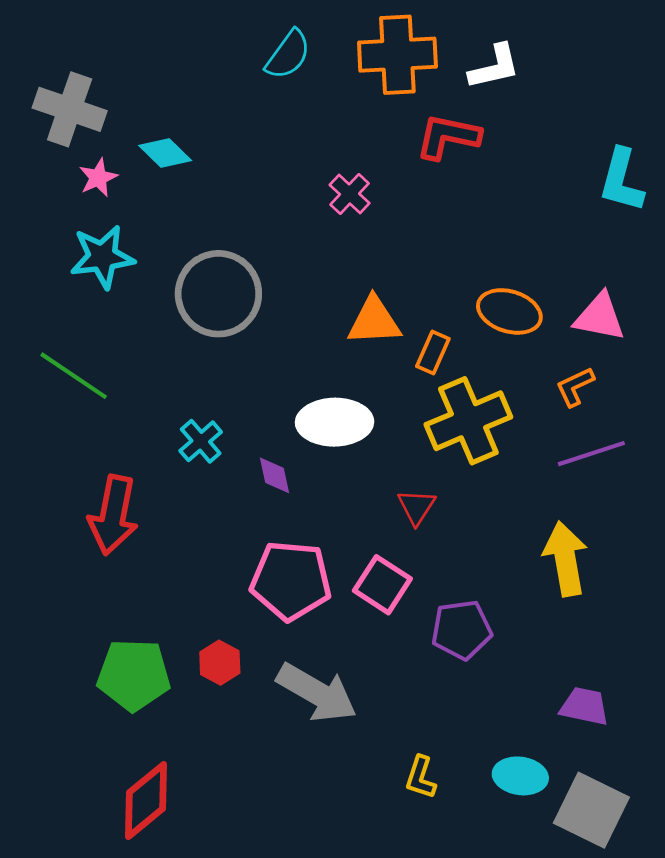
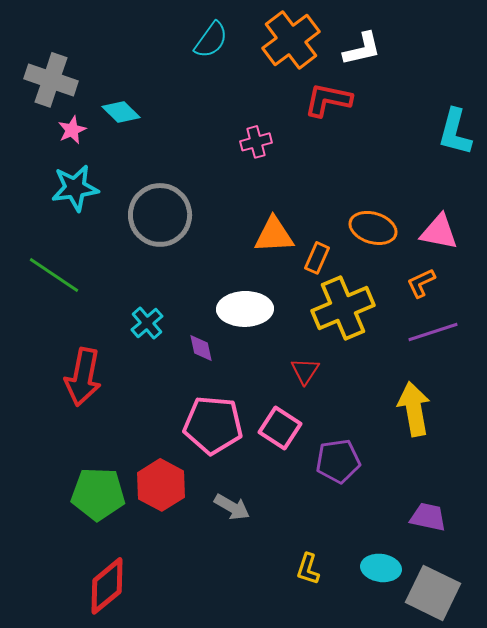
orange cross: (397, 55) -> (291, 40), turned -34
pink cross: (350, 194) -> (256, 142), turned 32
red hexagon: (220, 663) -> (161, 485), size x1.6
gray arrow: (317, 693) -> (232, 507), size x0.6

